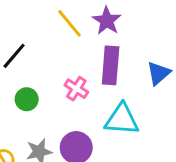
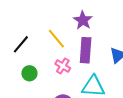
yellow line: (69, 23) -> (56, 39), moved

